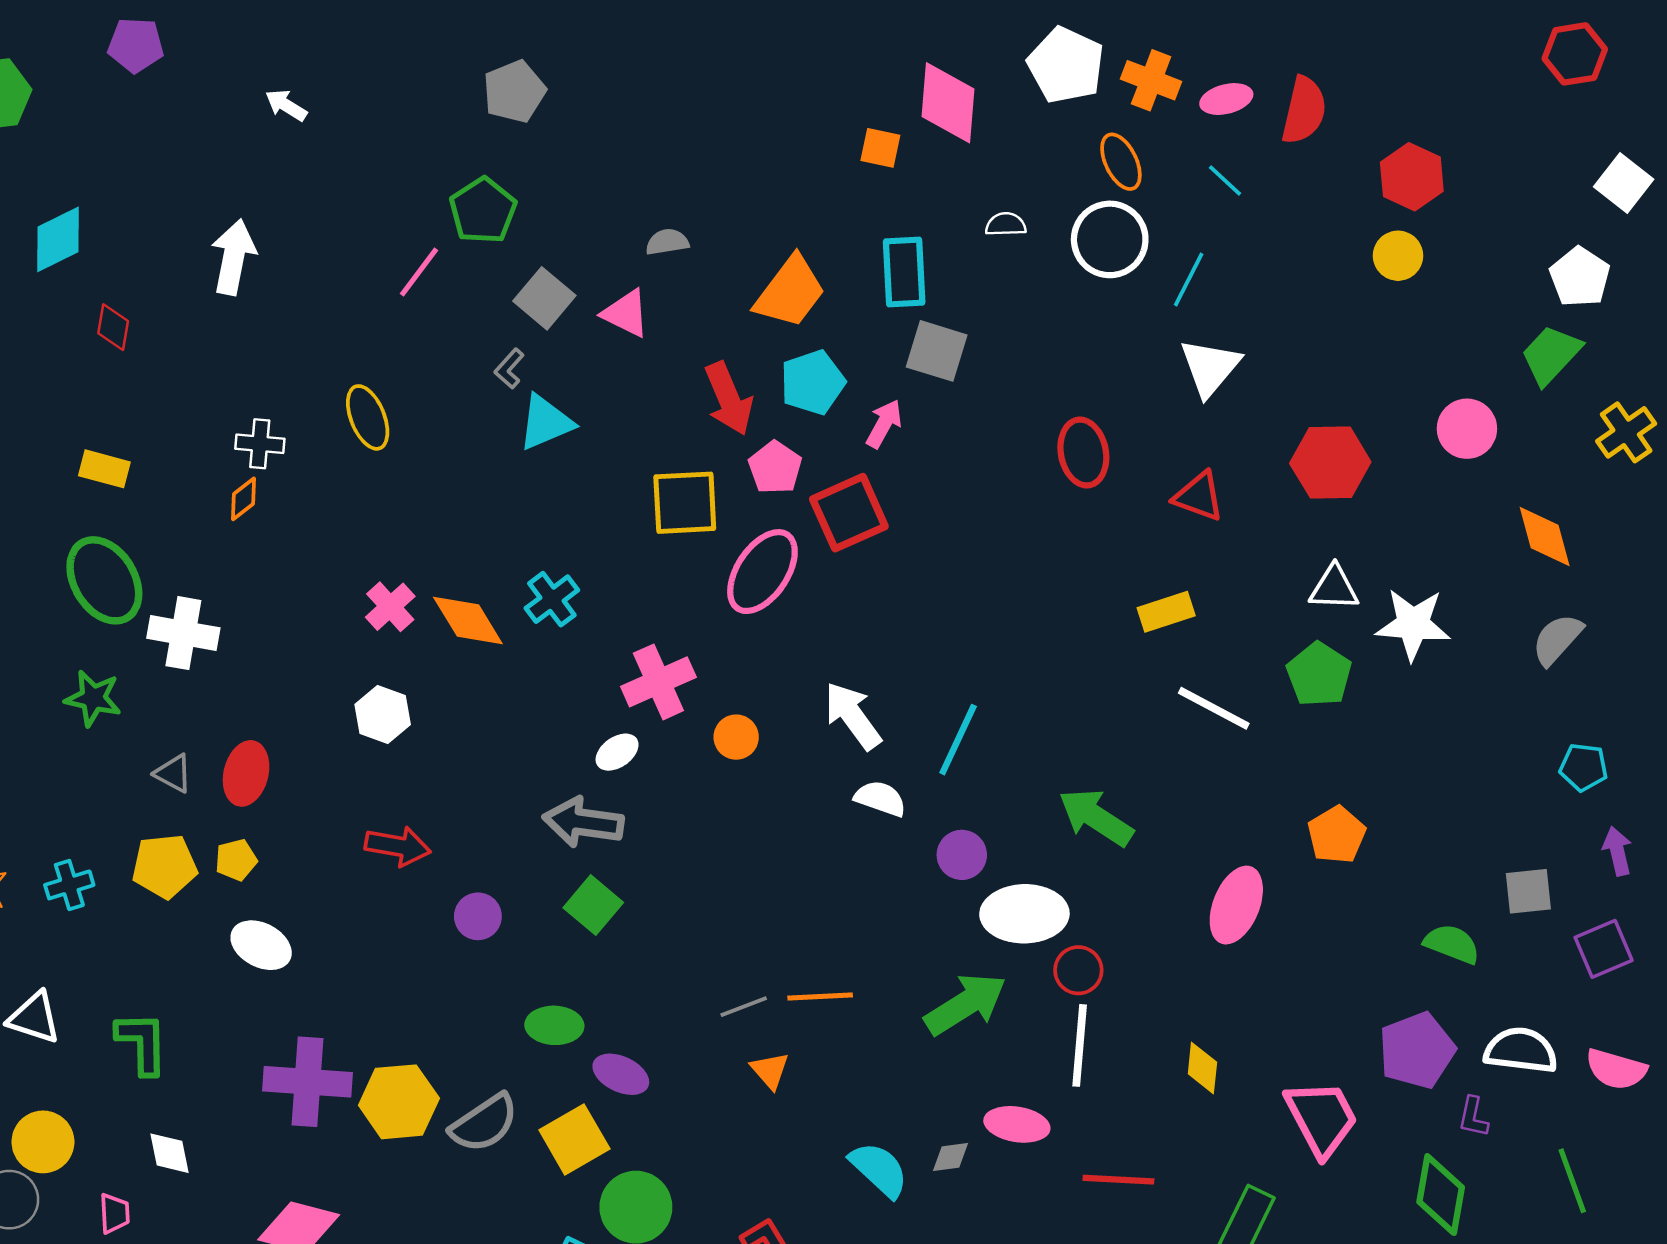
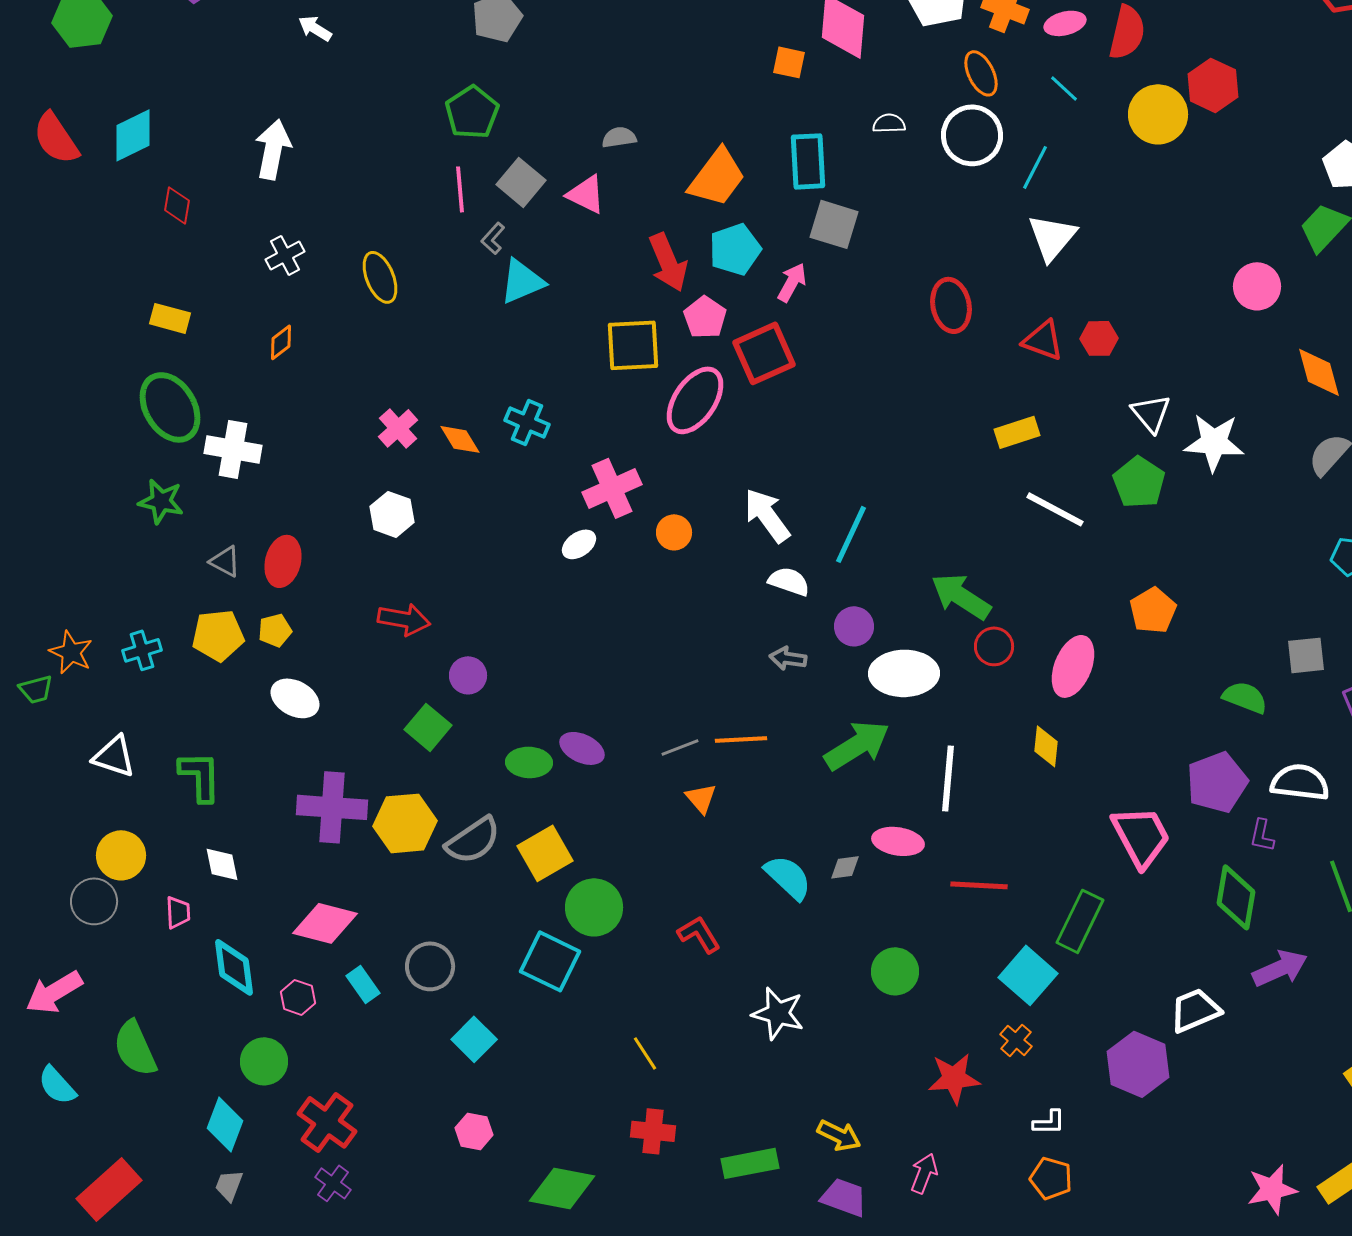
yellow circle: (1398, 256) -> (1158, 114), moved, size x1.5
pink line: (419, 272) -> (460, 189), moved, turned -42
white cross: (260, 444) -> (285, 255), moved, turned -33
red hexagon: (1330, 463) -> (1099, 338), moved, size x0.6
white triangle: (1334, 588) -> (1151, 413), turned 48
cyan cross: (552, 599) -> (527, 422), turned -30
orange diamond: (468, 620) -> (460, 439), size x0.7
gray arrow: (583, 822) -> (788, 658), moved, size x0.6
green square: (593, 905) -> (428, 727), moved
red circle: (1078, 970) -> (994, 646), moved
yellow diamond: (1202, 1068) -> (1046, 746), moved
purple ellipse: (621, 1074) -> (582, 748), moved

